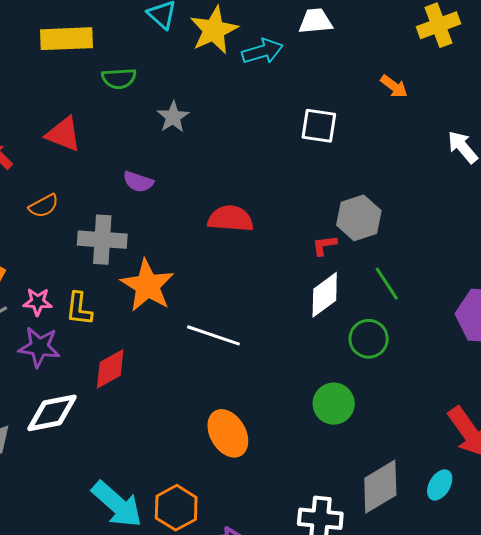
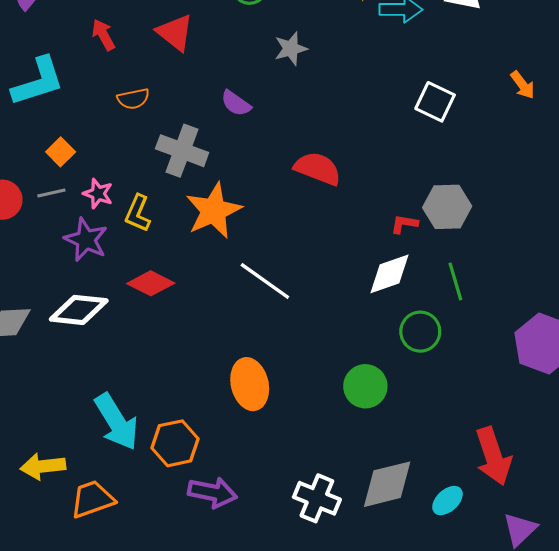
red diamond: (110, 369) -> (151, 283), turned 39

